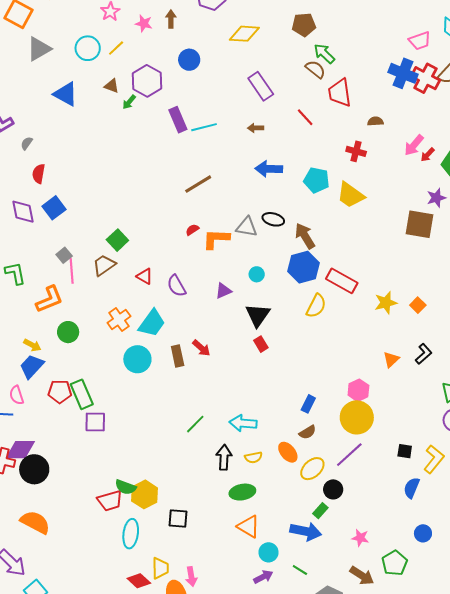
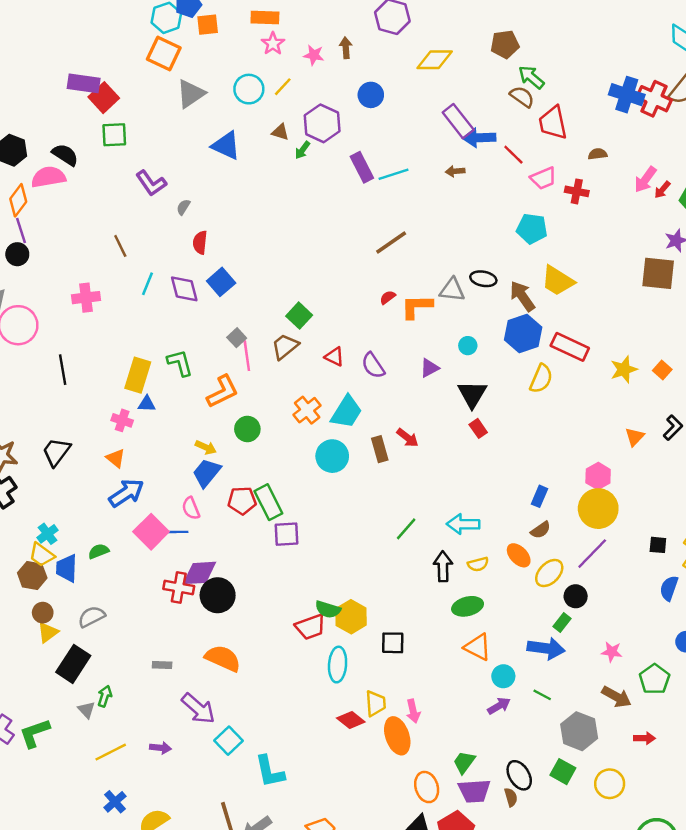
pink trapezoid: (420, 41) -> (543, 178), moved
blue arrow: (269, 169) -> (479, 138), moved
yellow trapezoid: (351, 195) -> (558, 281), moved

